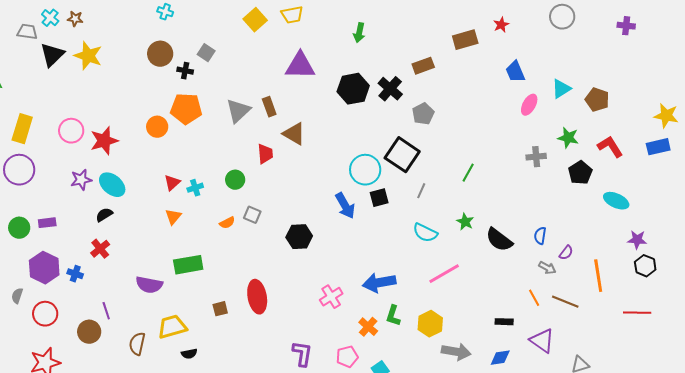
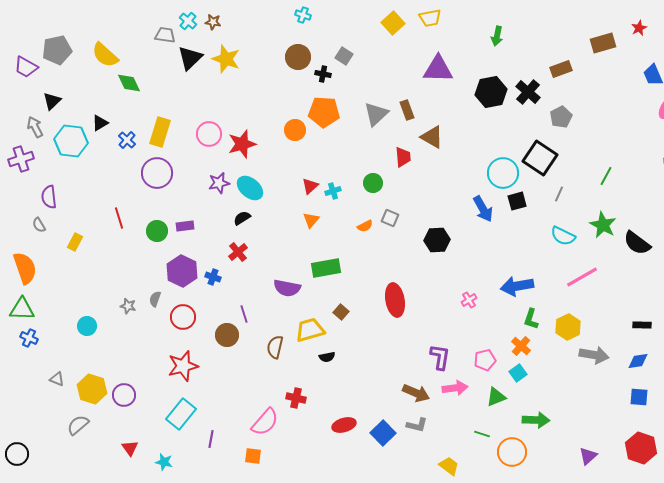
green star: (465, 222) -> (603, 225), size x1.5
pink cross: (331, 297) -> (469, 300), size x0.7
brown square: (220, 309) -> (341, 312), moved, turned -35
orange cross: (368, 327) -> (521, 346), moved

